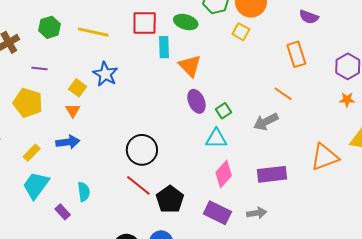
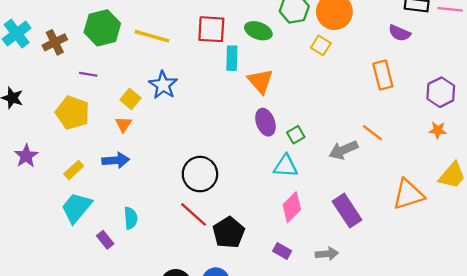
green hexagon: (50, 27) -> (102, 28), size x1.4
orange line: (283, 94) -> (372, 133), moved
purple rectangle: (272, 174) -> (347, 211), turned 60
purple rectangle: (217, 213) -> (282, 251), size x0.6

